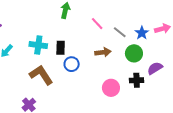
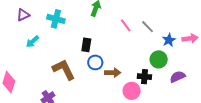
gray line: (120, 32) -> (148, 27), moved
cyan cross: (38, 45) -> (56, 19), moved
brown arrow: (103, 52) -> (113, 73), moved
black cross: (137, 80) -> (144, 77), moved

